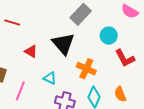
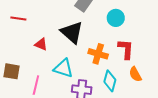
red L-shape: (125, 58) -> (126, 49), moved, turned -140
cyan triangle: (50, 78) -> (63, 68), size x1.5

